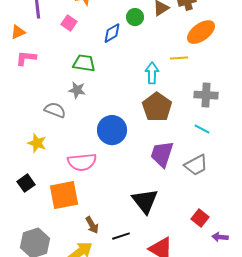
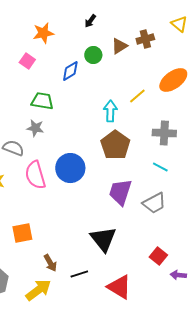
orange ellipse: (201, 32) -> (173, 80), moved
yellow line: (179, 58) -> (137, 96), turned -36
pink semicircle: (82, 162) -> (35, 175), moved, turned 80
orange square: (64, 195) -> (22, 233), size x0.7

